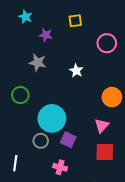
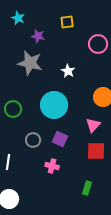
gray star: (38, 62) -> (30, 63), size x1.4
green circle: (20, 95) -> (13, 109), moved
cyan circle: (52, 118) -> (54, 105), moved

